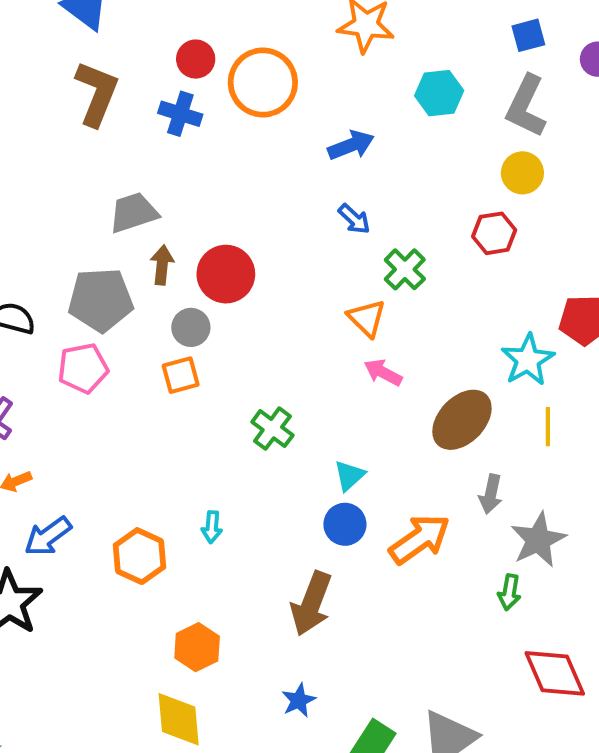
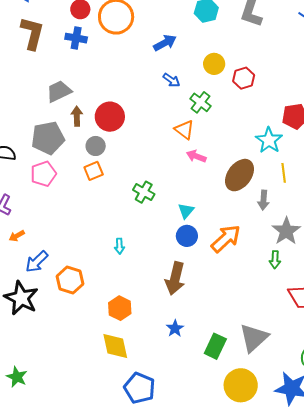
yellow circle: (522, 173) -> (214, 64), moved
gray arrow: (491, 494) -> (263, 200), moved
orange hexagon: (140, 556) -> (70, 280), moved

